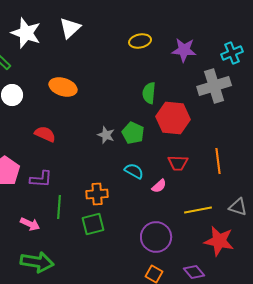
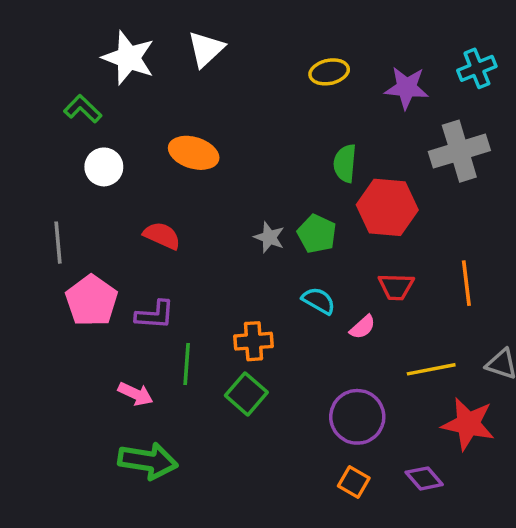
cyan cross: (232, 53) -> (477, 68), moved
green square: (93, 224) -> (246, 394), turned -35

